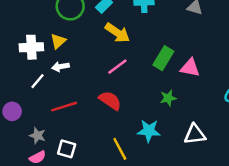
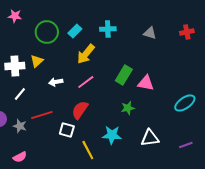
yellow arrow: (117, 33) -> (86, 54), turned 95
white arrow: (60, 67) -> (56, 82), moved
red semicircle: (110, 100) -> (80, 110), turned -90
gray star: (38, 136) -> (20, 126), moved
white square: (67, 149) -> (67, 130), moved

